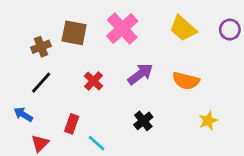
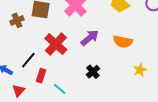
red cross: (94, 81) -> (56, 44), size x1.6
black line: (41, 83) -> (28, 60), moved

